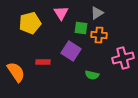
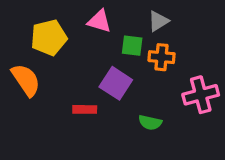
pink triangle: (61, 13) -> (99, 21), turned -42
red rectangle: (43, 62) -> (85, 109), moved
orange semicircle: (16, 72) -> (26, 80), moved

